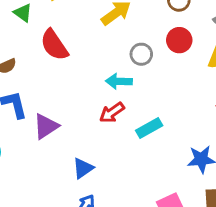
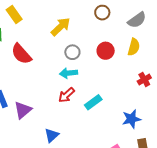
red circle: (179, 40) -> (106, 51), moved
gray circle: (141, 54) -> (72, 52), moved

